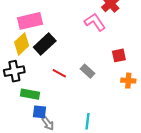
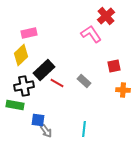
pink rectangle: (30, 21) -> (29, 33), size x0.7
black rectangle: (45, 44) -> (44, 70), moved
black cross: (14, 71) -> (24, 86), moved
green rectangle: (30, 94) -> (15, 105), moved

